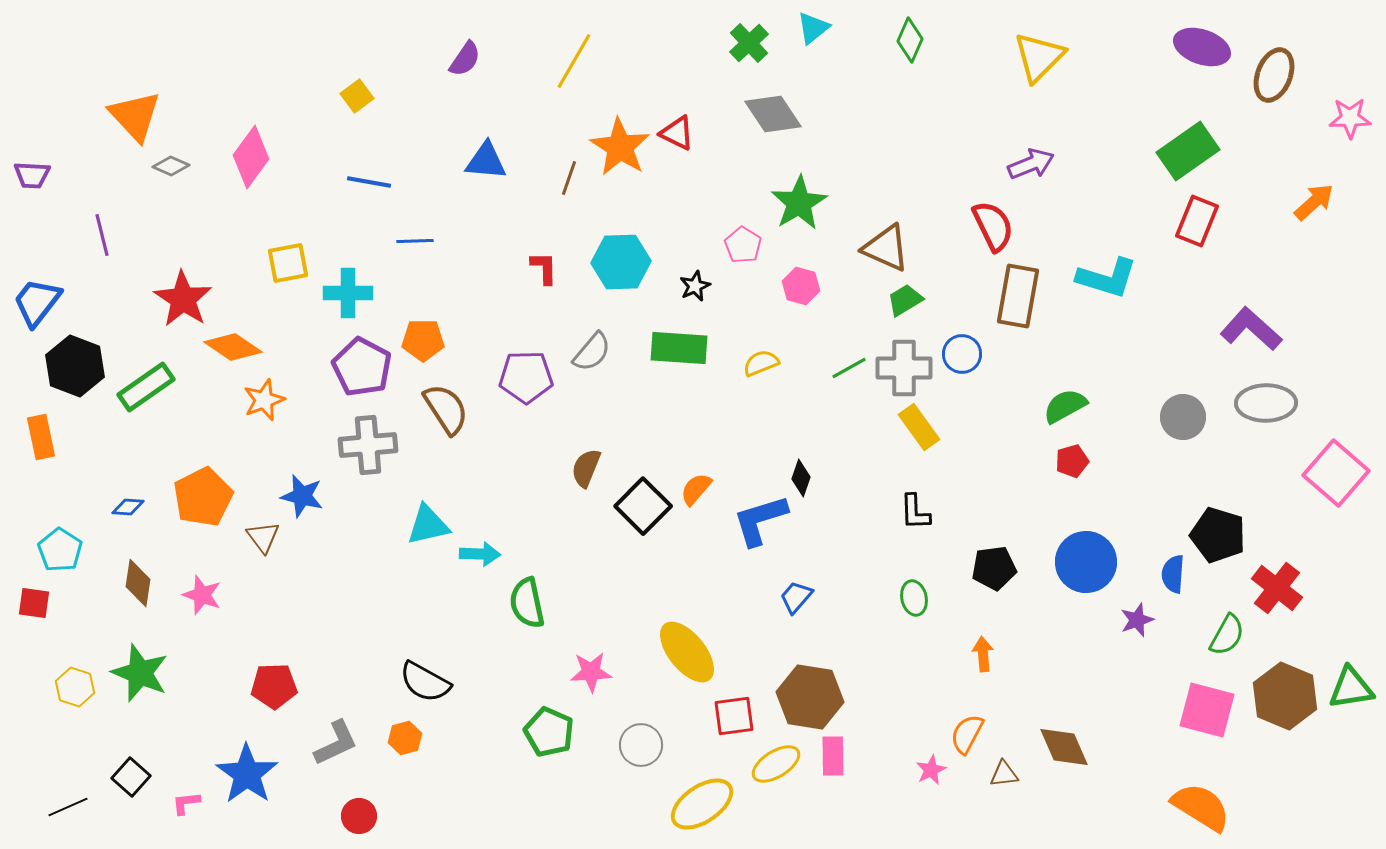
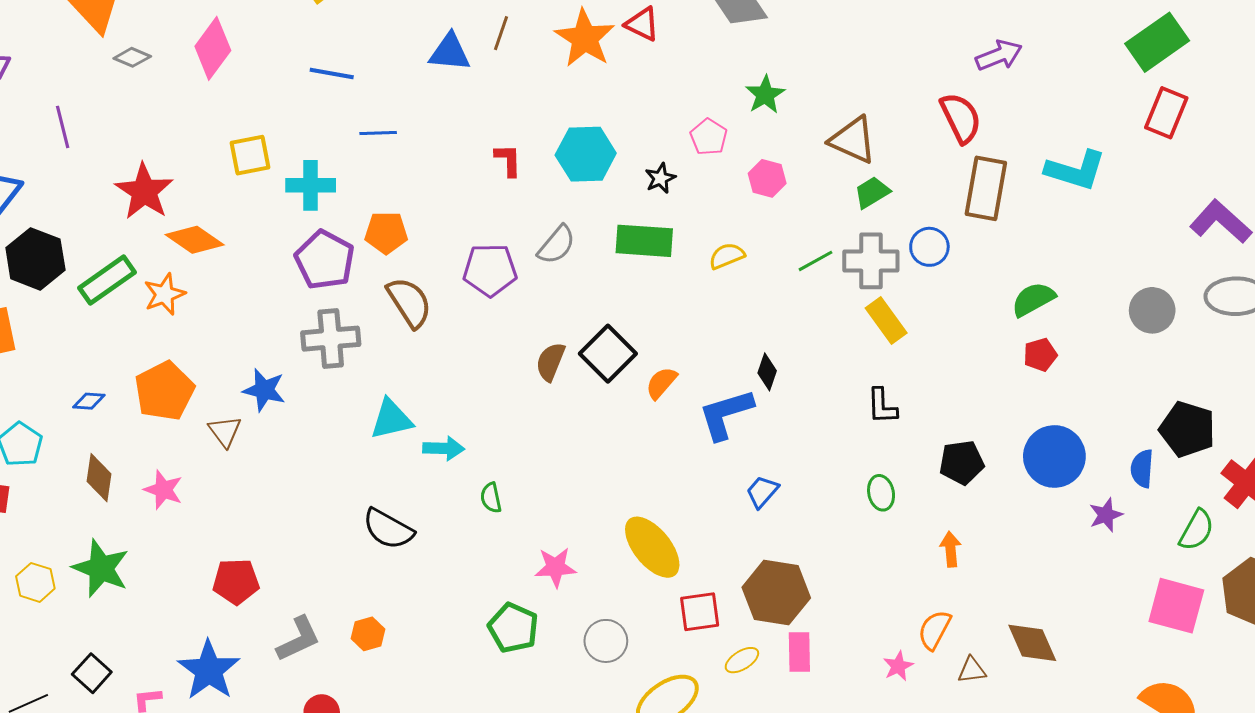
brown line: (569, 178) -> (501, 33), moved
green star: (799, 203) -> (765, 95), size x0.7
orange star: (264, 400) -> (164, 294), moved
black square: (643, 506) -> (608, 354), moved
green semicircle: (527, 603) -> (491, 498), size x0.6
black semicircle: (425, 682) -> (388, 529), moved
yellow ellipse: (776, 764) -> (742, 660), size x0.7

